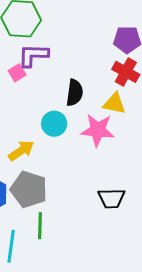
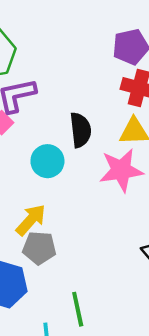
cyan circle: (54, 124) -> (47, 161), moved
gray pentagon: (29, 189) -> (39, 248), moved, size x0.7

